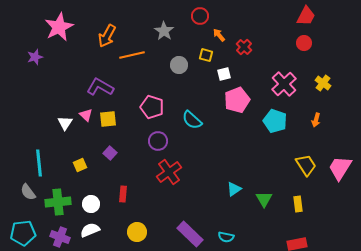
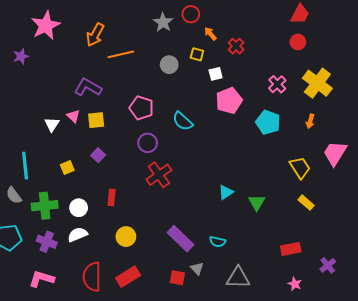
gray star: (164, 31) -> (163, 22), moved
yellow cross: (323, 83) -> (317, 83), size x1.8
pink cross: (284, 84) -> (277, 84), size x0.7
pink trapezoid: (340, 168) -> (335, 153), moved
yellow rectangle: (298, 204) -> (306, 203), moved, turned -42

